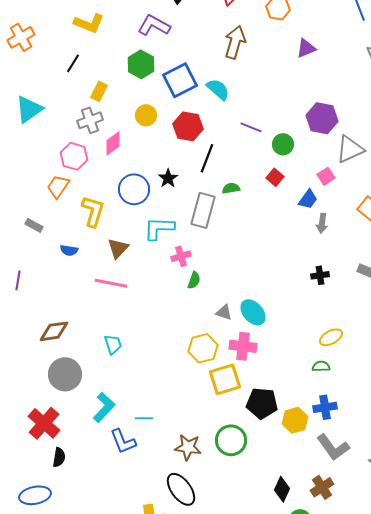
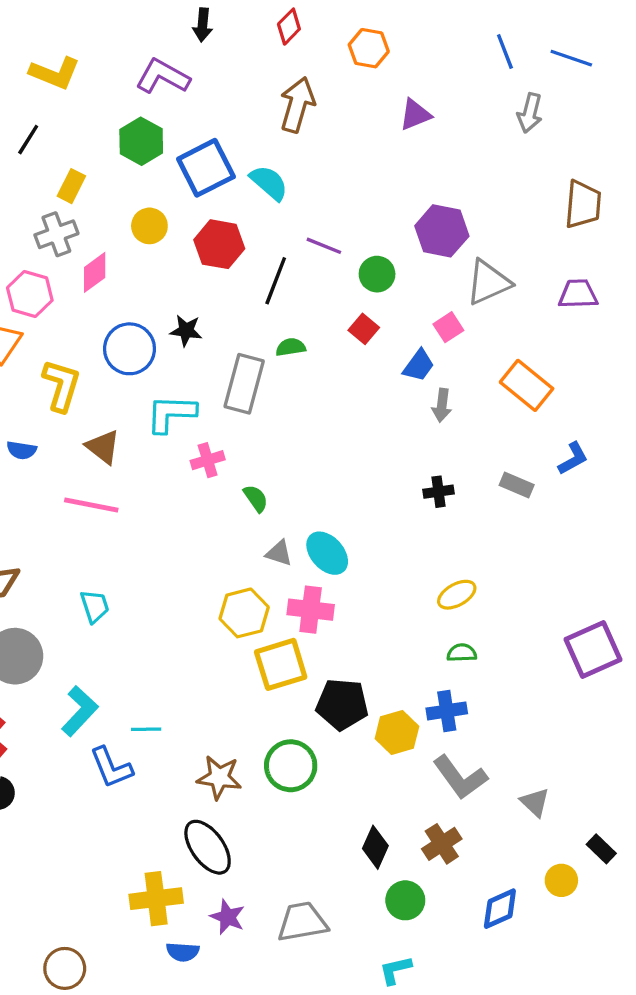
black line: (207, 158) -> (276, 281), moved
black star: (168, 178) -> (186, 331), turned -30
brown triangle: (118, 248) -> (103, 447), turned -35
green semicircle: (194, 280) -> (256, 498), moved, turned -54
green semicircle: (321, 366) -> (462, 653), moved

